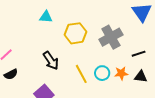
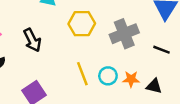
black line: (139, 54) -> (162, 50), moved, turned 32
black arrow: (51, 61) -> (32, 40), moved

